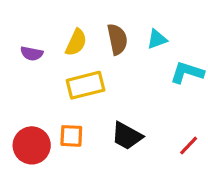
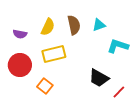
orange square: (71, 136) -> (45, 86), turned 35
black trapezoid: (127, 136) -> (99, 78), moved
red circle: (32, 145) -> (20, 65), moved

